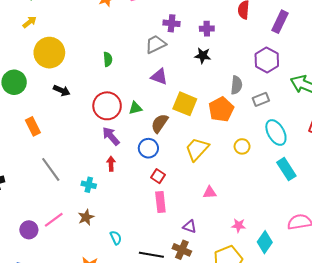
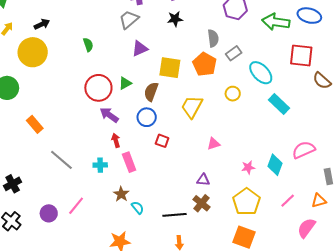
purple triangle: (159, 77) -> (140, 49), turned -30
black arrow: (62, 91) -> (42, 24), moved, turned -35
gray rectangle: (261, 99) -> (234, 53), moved
pink rectangle: (160, 202) -> (129, 162), moved
brown star: (86, 217) -> (121, 194), moved
purple circle: (29, 230) -> (49, 213), moved
cyan diamond: (265, 242) -> (275, 165), moved
brown cross: (182, 250) -> (201, 203), turned 30

